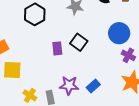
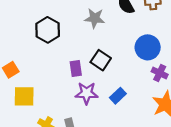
purple star: (69, 85) -> (87, 93), moved
blue rectangle: (93, 86) -> (118, 96), moved

